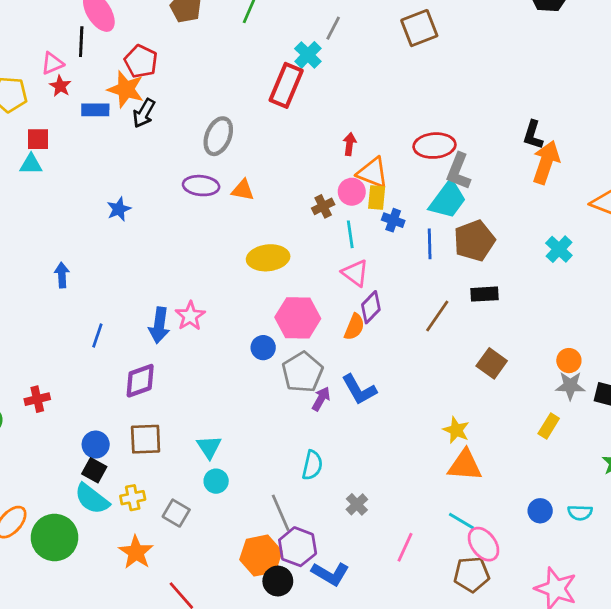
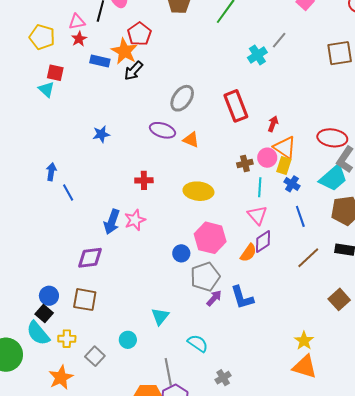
red rectangle: (286, 85) -> (236, 106), moved, turned -56
cyan triangle: (31, 164) -> (46, 89), turned 30
blue line: (430, 244) -> (300, 216), moved, turned -30
blue line: (97, 336) -> (68, 193), moved, turned -60
red cross: (37, 399) -> (144, 180), moved
cyan triangle: (209, 447) -> (160, 316), moved
cyan semicircle: (312, 465) -> (198, 343), turned -80

